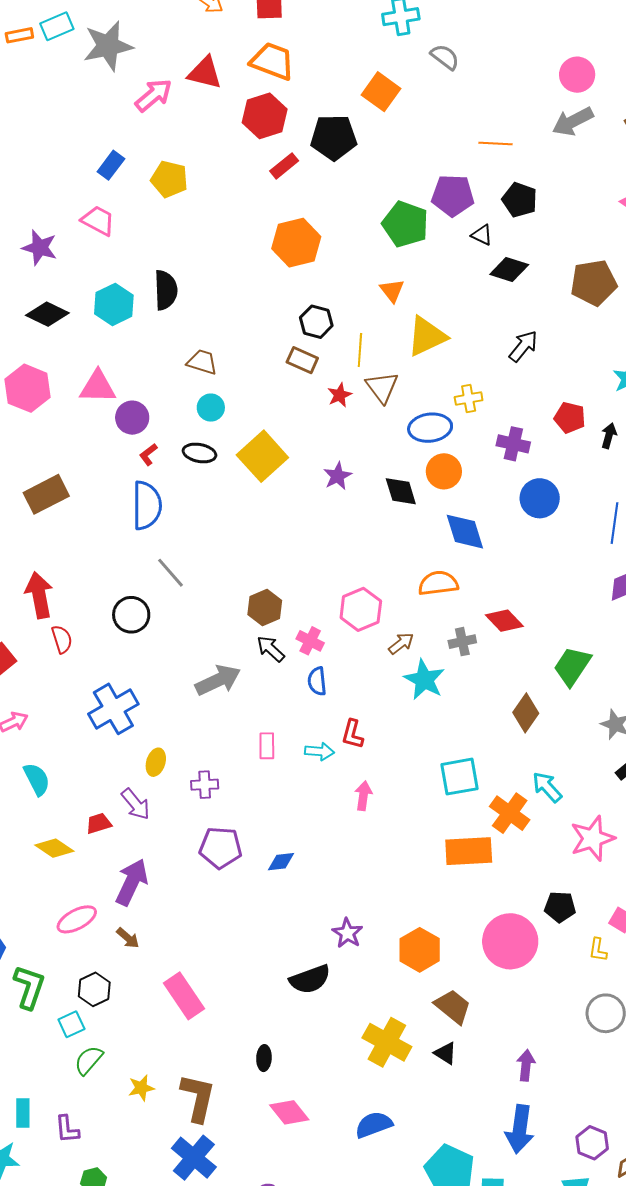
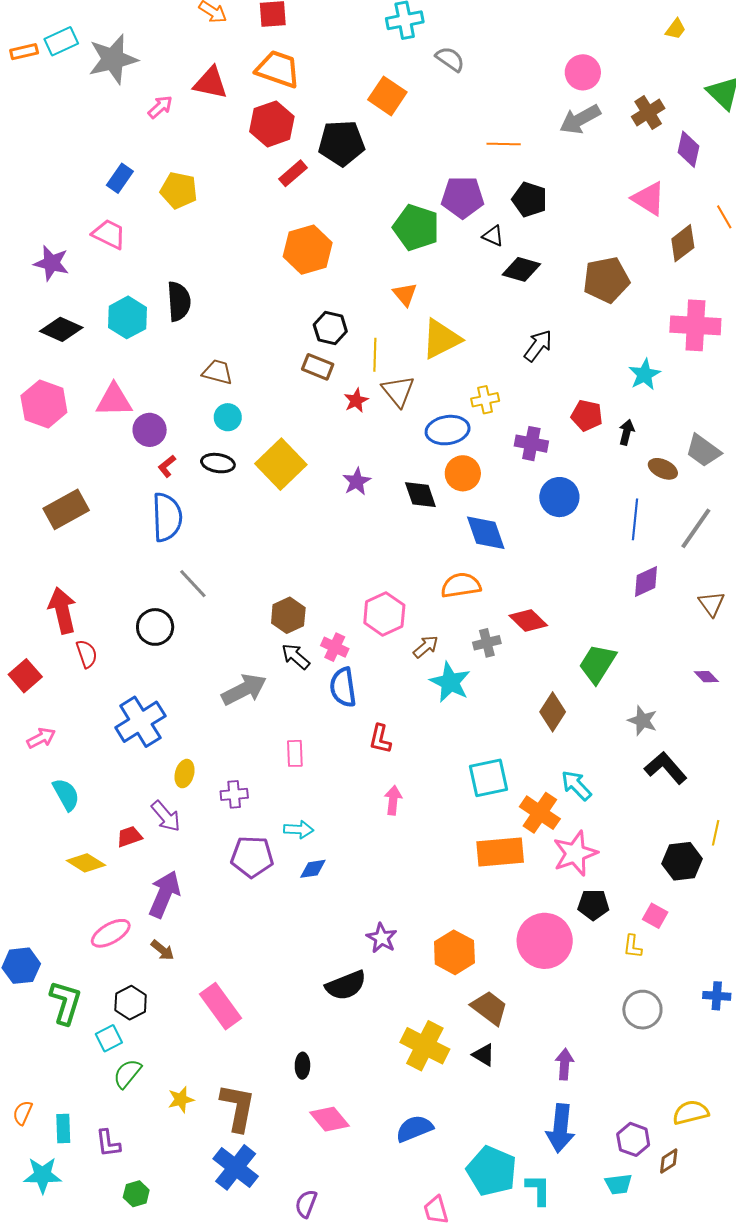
pink arrow: (154, 95) -> (160, 107), size x0.7
blue semicircle: (317, 681) -> (343, 687), size x1.4
cyan arrow: (320, 751) -> (299, 830), moved
pink star: (592, 838) -> (575, 853), moved

